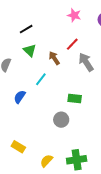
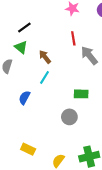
red line: (72, 44) -> (73, 38), turned -48
green triangle: (30, 50) -> (21, 47), moved
brown arrow: (54, 58) -> (45, 57), moved

